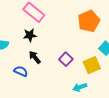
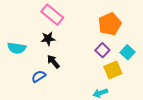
purple square: (66, 59) -> (102, 50), moved
blue semicircle: (21, 71) -> (39, 76), turned -56

